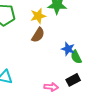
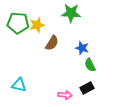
yellow star: (38, 16) -> (37, 25), moved
blue star: (68, 49) -> (82, 48), moved

